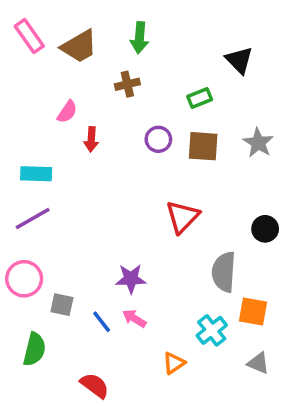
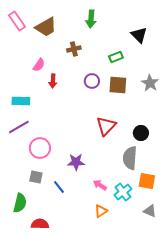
green arrow: (139, 38) -> (91, 19), moved
black circle: (265, 229) -> (141, 133), moved
pink circle: (24, 279) -> (40, 148), moved
pink arrow: (134, 318) -> (100, 185), moved
red semicircle: (95, 385) -> (40, 224), moved, turned -36

